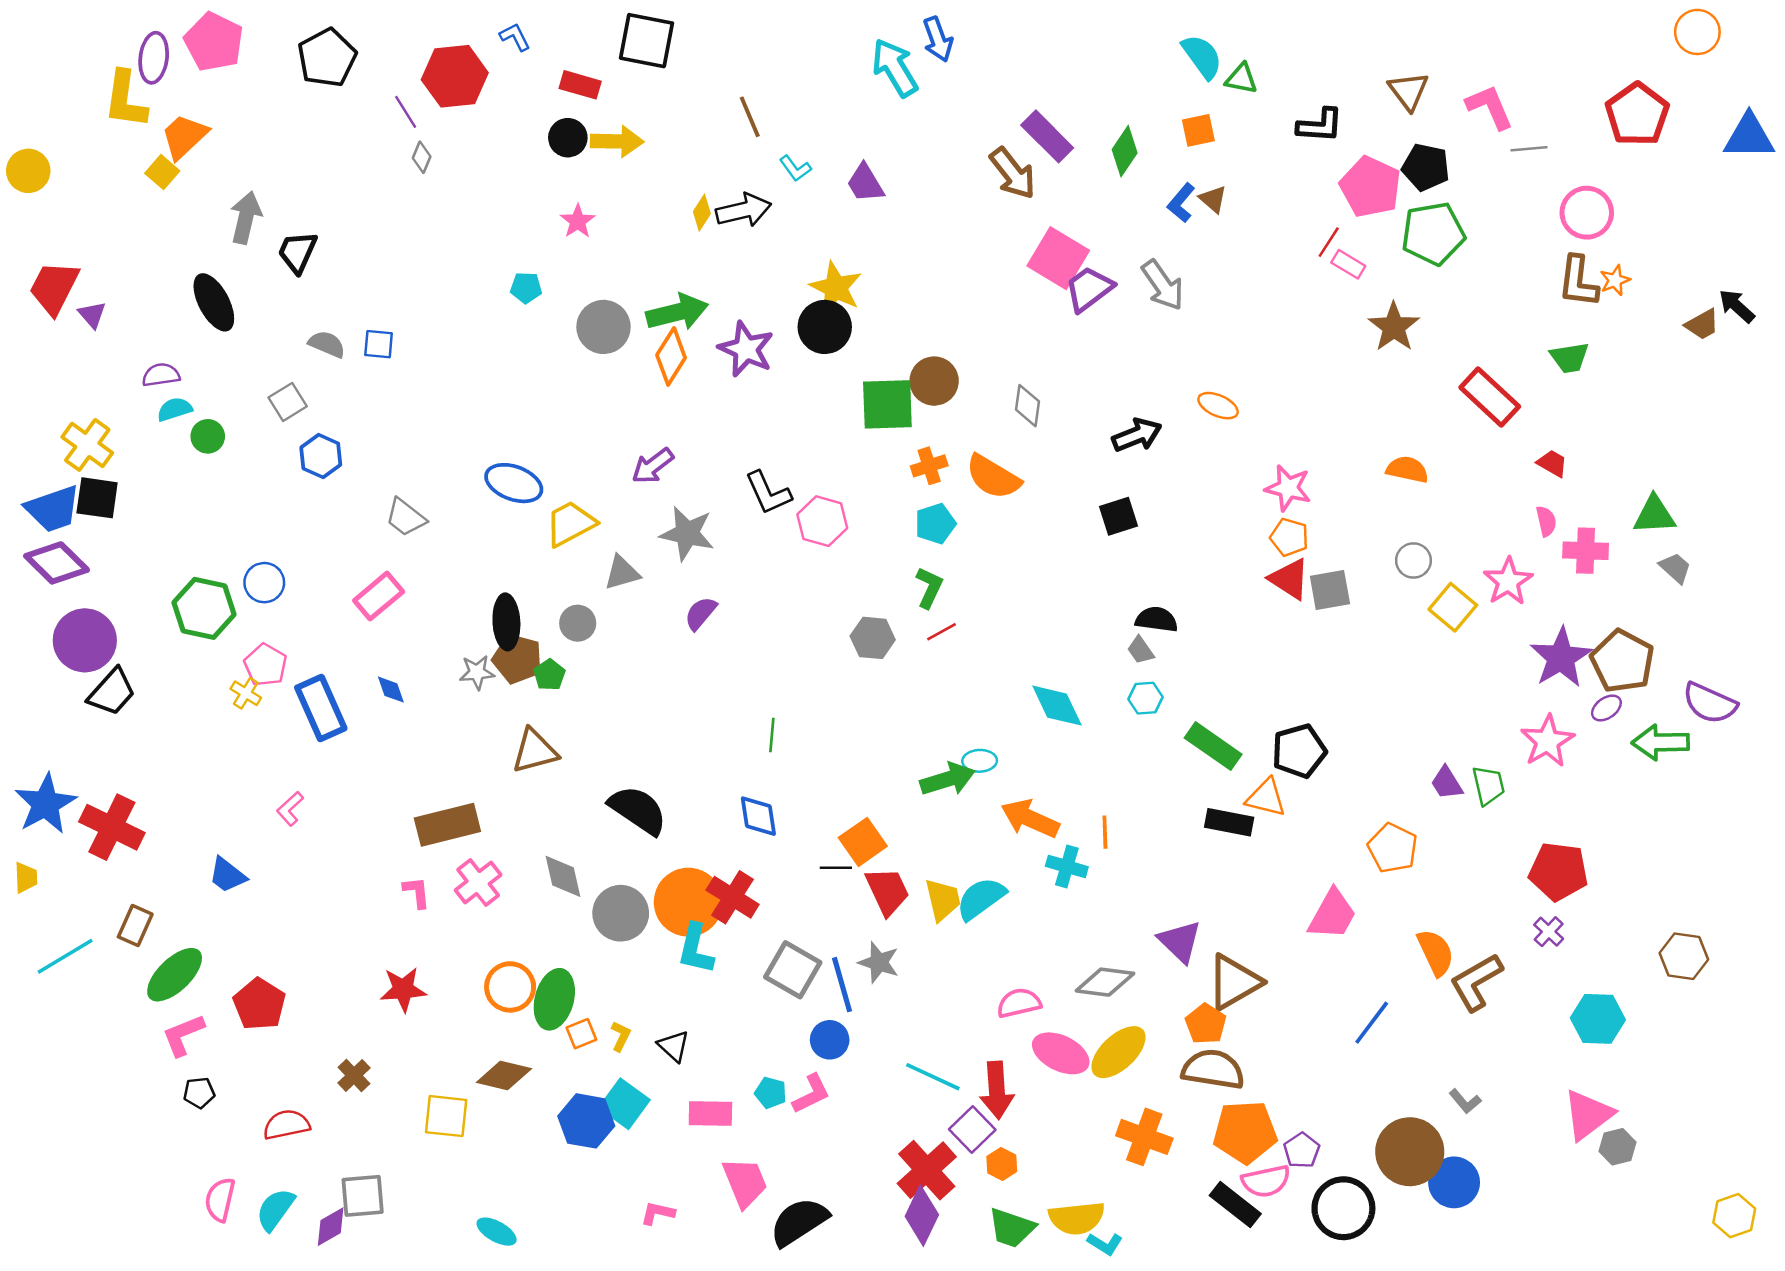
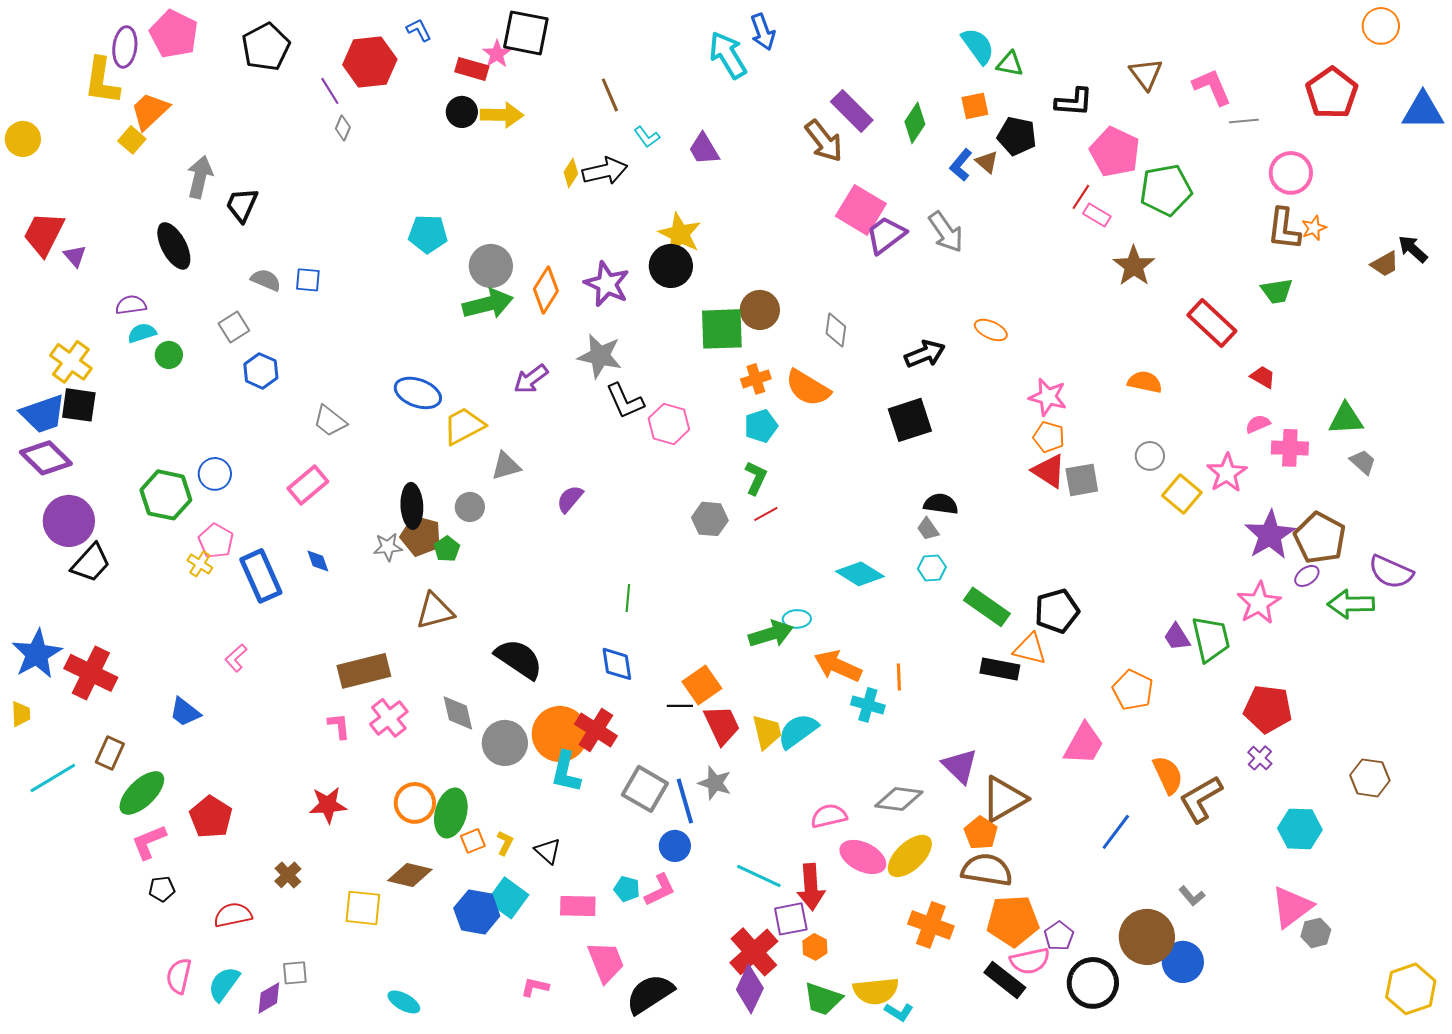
black pentagon: (1426, 167) -> (1017, 136), moved
pink star: (578, 221) -> (497, 54), moved
cyan pentagon: (526, 288) -> (428, 234), size x1.5
green arrow: (677, 312) -> (488, 304), moved
black square: (1118, 516) -> (910, 420), size x1.4
pink semicircle: (1546, 521) -> (1258, 424), turned -100
gray star: (687, 533) -> (600, 356), moved
cyan diamond: (1057, 706) -> (860, 574), turned -33
green trapezoid: (1488, 785) -> (1211, 639), size x1.4
purple square: (972, 1130) -> (791, 919), turned 33
gray square: (363, 1196) -> (295, 973), size x0.7
yellow hexagon: (1734, 1216) -> (1411, 989), size x1.4

